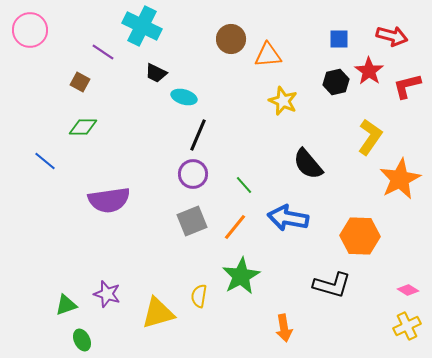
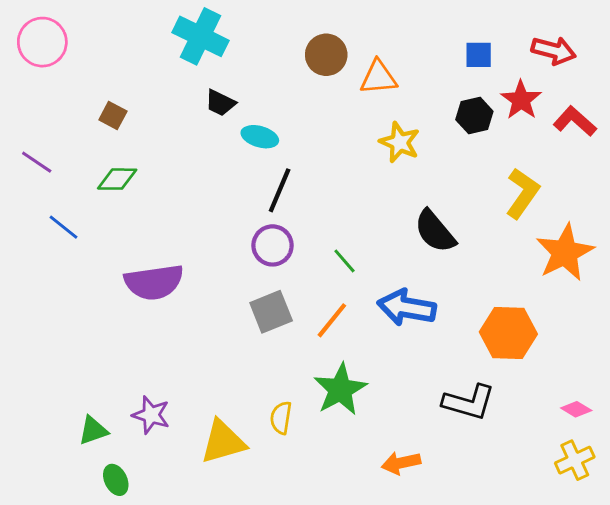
purple line: (103, 52) -> (37, 162), moved
red L-shape: (407, 86) -> (575, 121), turned 56
orange arrow: (284, 328) -> (401, 463), turned 88

